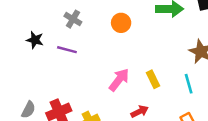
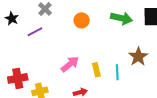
purple line: (67, 50) -> (35, 32), turned -56
cyan line: (189, 84) -> (117, 72), moved

